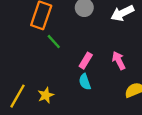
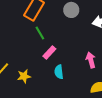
pink rectangle: (86, 61) -> (49, 52), moved

